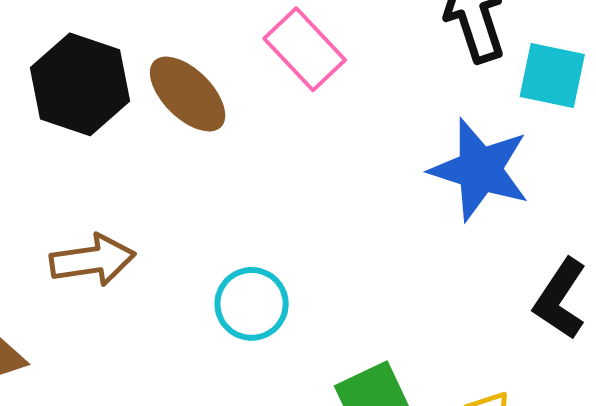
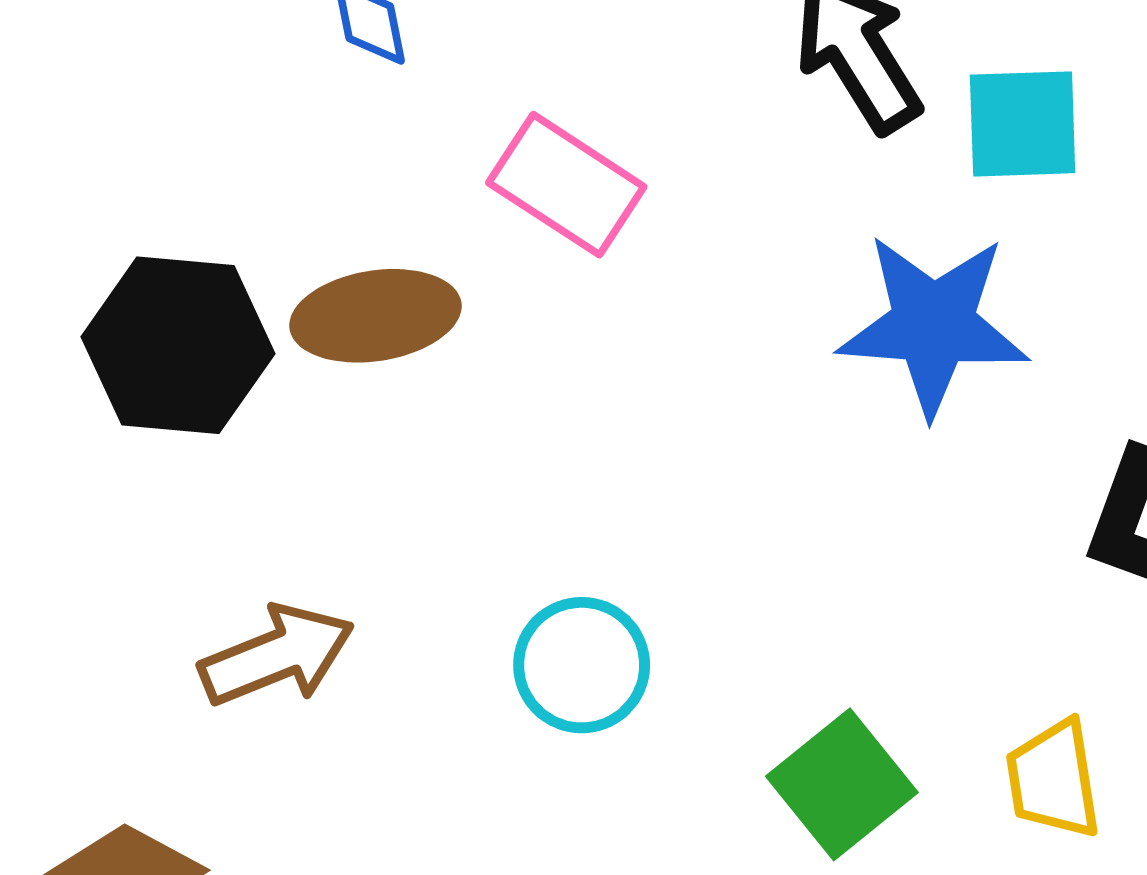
brown ellipse: (188, 94) -> (375, 316), turned -40

